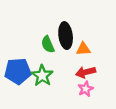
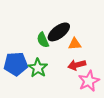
black ellipse: (66, 36) -> (59, 32), turned 60
pink star: (86, 89) -> (89, 81), moved, size x1.5

